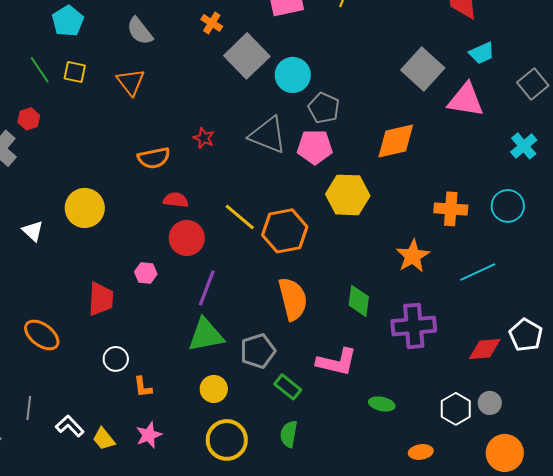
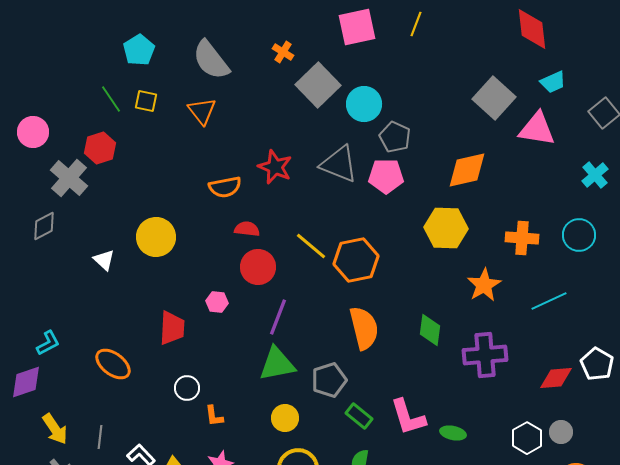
gray semicircle: (140, 31) -> (211, 60), size x1.4
red hexagon: (29, 119) -> (100, 148), size x1.4
red star: (204, 138) -> (275, 167), size x1.6
yellow hexagon: (348, 195) -> (446, 228), moved
pink L-shape: (337, 362) -> (408, 417), moved, turned 60

